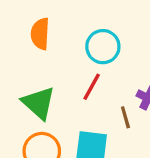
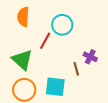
red line: (92, 87) -> (45, 41), moved

